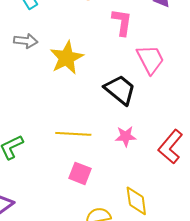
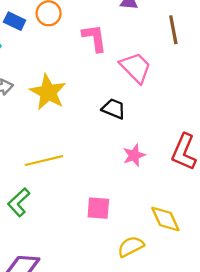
black trapezoid: (120, 90) -> (114, 109), size x0.7
yellow line: (73, 134) -> (44, 161), moved

